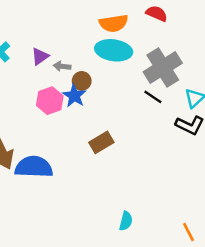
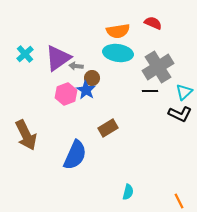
purple triangle: (40, 56) -> (58, 58), size x1.8
black line: (153, 97) -> (150, 91), turned -35
blue semicircle: (34, 167) -> (75, 155), moved, turned 112

